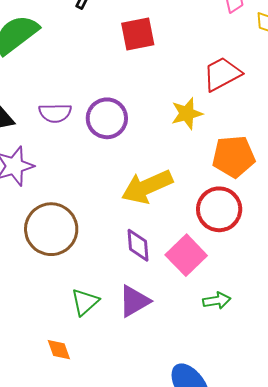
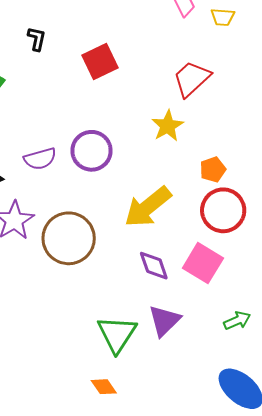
orange pentagon: (234, 157) -> (213, 169), moved, size x0.6
brown circle: (51, 229) -> (69, 238), moved
green arrow: (217, 301) -> (237, 320), moved
green triangle: (85, 302) -> (117, 334), size x1.4

